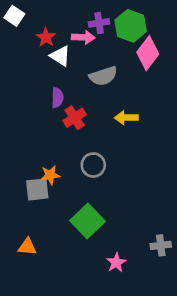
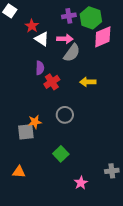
pink arrow: (83, 37) -> (65, 39), moved
pink diamond: (148, 53) -> (103, 37), turned 30
gray semicircle: (103, 76) -> (72, 53), turned -36
green square: (88, 221) -> (61, 154), size x0.7

